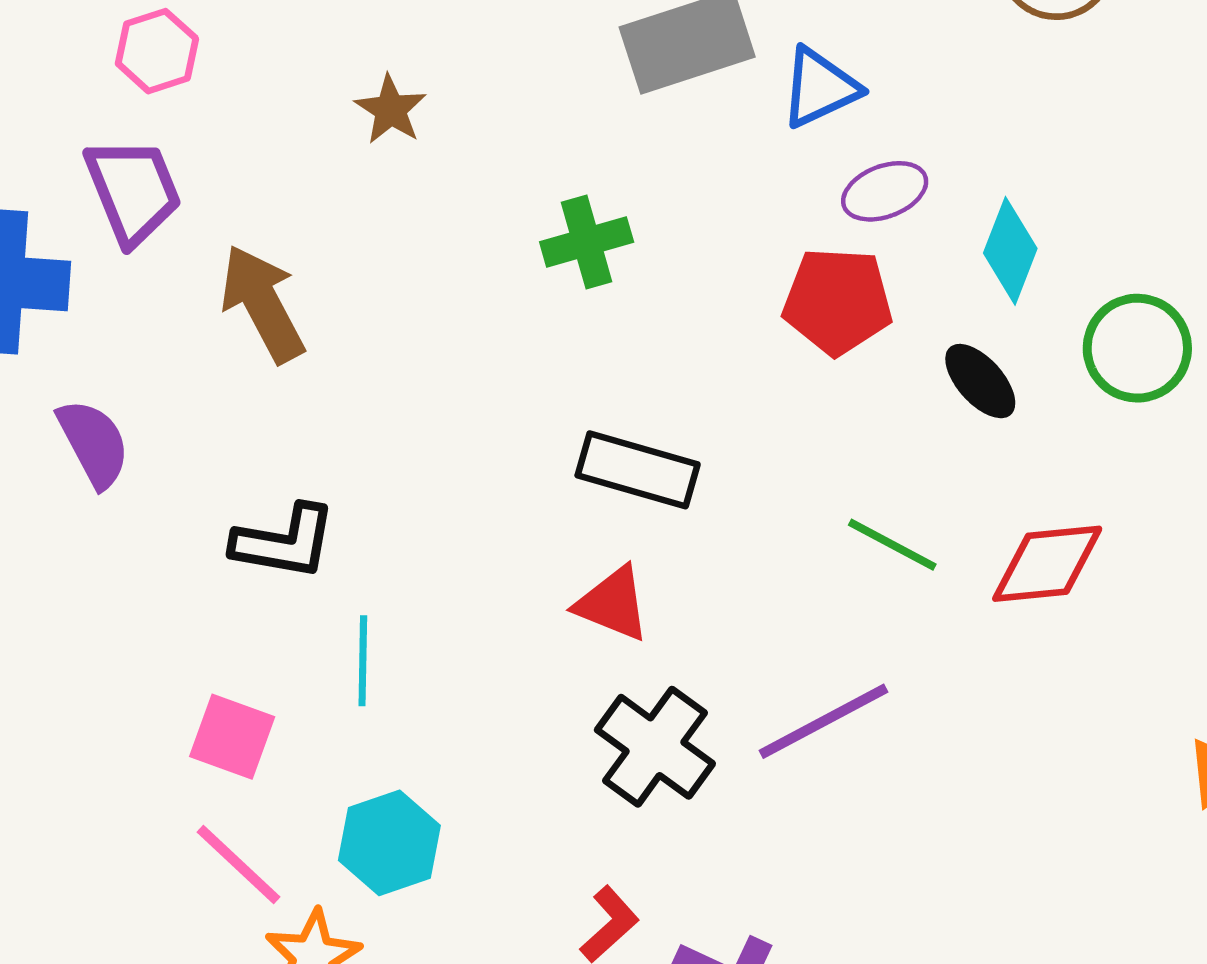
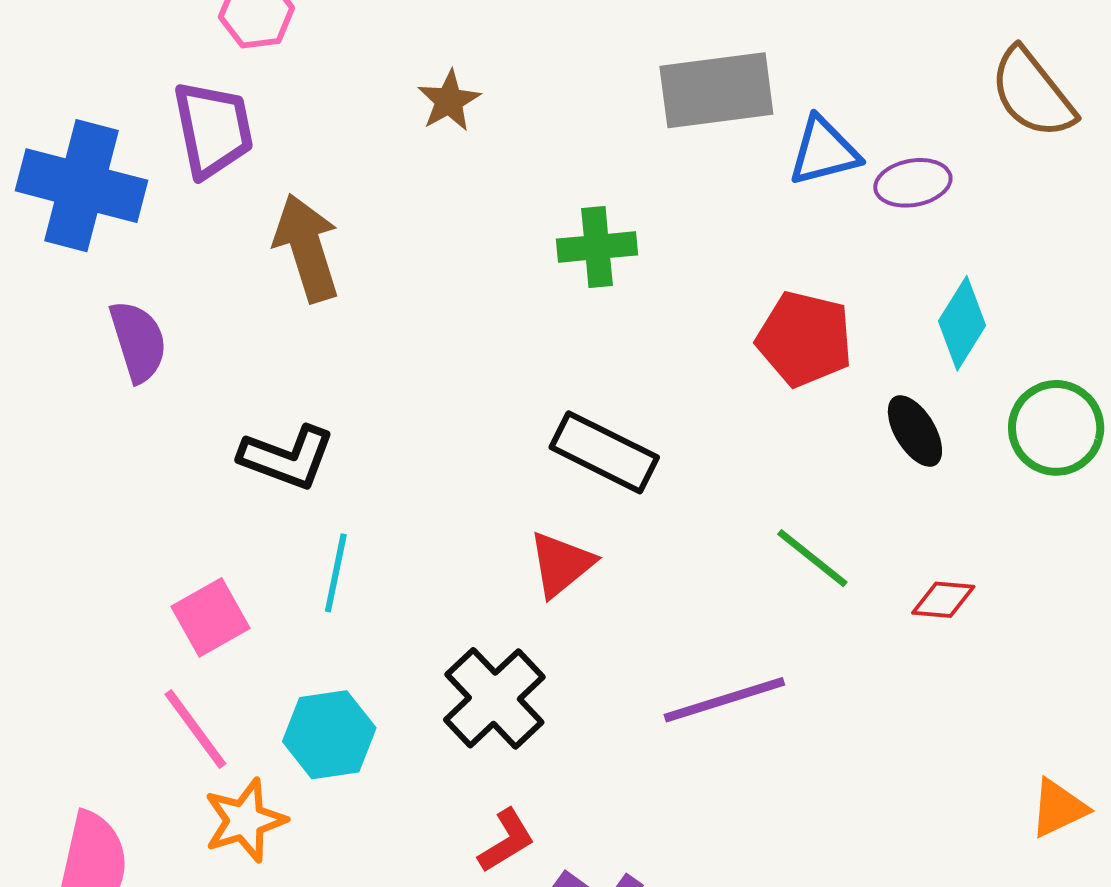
purple ellipse: (885, 191) -> (913, 183), moved
red diamond: (1047, 564) -> (943, 600), size x0.6
red triangle: (613, 604) -> (561, 564), turned 48
pink square: (232, 737) -> (210, 617), turned 30
black cross: (655, 747) -> (494, 698), moved

